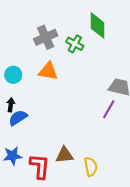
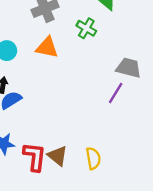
green cross: (75, 44) -> (86, 28), moved
brown triangle: (65, 155) -> (58, 156), moved, turned 42

